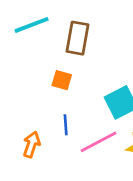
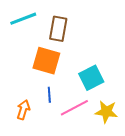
orange square: (62, 80) -> (46, 61), size x1.8

